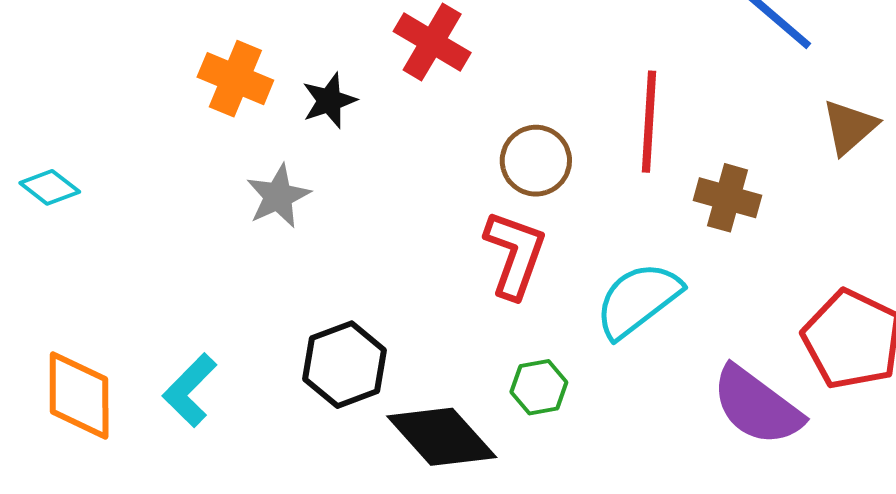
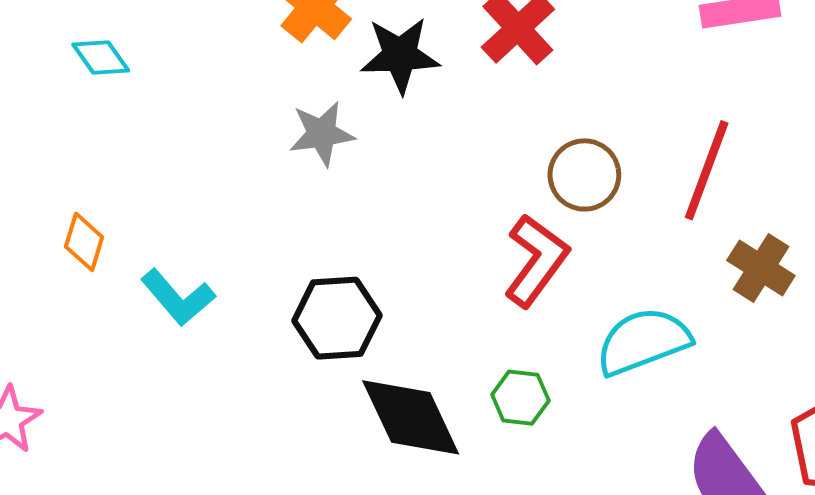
black star: (329, 101) -> (400, 55), size x1.4
cyan L-shape: (190, 390) -> (178, 297), turned -102
orange diamond: (79, 395) -> (84, 242), moved, size x0.6

